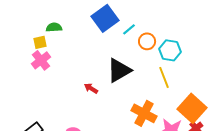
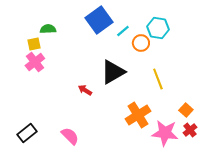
cyan hexagon: (170, 50) -> (158, 28), moved
orange square: (192, 108) -> (186, 110), size x0.5
orange cross: (144, 113) -> (138, 115), turned 30

